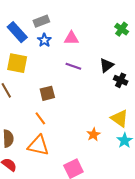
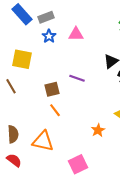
blue rectangle: (17, 32) -> (22, 14), moved
purple line: (73, 66) -> (77, 78), moved
orange line: (40, 118) -> (55, 110), moved

